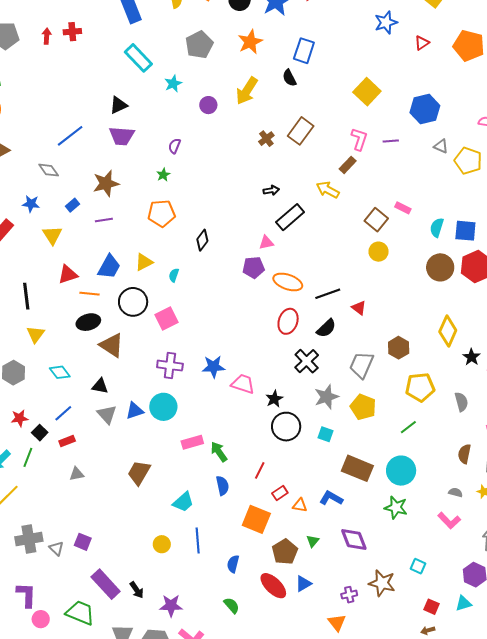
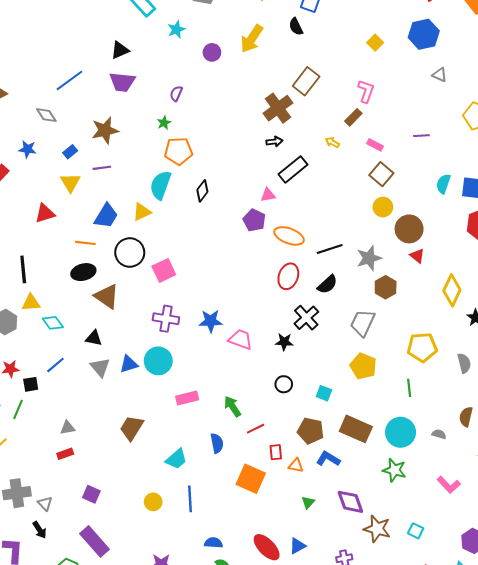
yellow square: (367, 92) -> (375, 43), size x0.6
blue hexagon: (425, 109) -> (424, 34), moved
brown cross: (266, 139) -> (278, 108), moved, size x1.8
purple line: (391, 141) -> (421, 136), moved
gray triangle: (441, 146) -> (440, 75), moved
yellow arrow: (328, 190) -> (332, 142), size x0.6
pink rectangle: (403, 208) -> (375, 145), moved
orange pentagon: (161, 213) -> (178, 151), moved
yellow triangle: (52, 235) -> (70, 183), moved
purple pentagon: (254, 267) -> (254, 220), turned 30
brown circle: (440, 267) -> (409, 229), moved
red triangle: (68, 274) -> (45, 213), moved
cyan semicircle: (174, 275) -> (161, 185), moved, size x2.0
black line: (26, 296) -> (23, 269), moved
red triangle: (359, 308) -> (417, 256), moved
yellow triangle: (35, 334) -> (31, 303), moved, turned 48
brown hexagon: (399, 348) -> (386, 287), moved
gray star: (327, 397) -> (369, 258), moved
black star: (274, 399) -> (284, 342), moved, turned 30
black circle: (286, 427) -> (284, 384), size x0.6
green line: (408, 427) -> (409, 388), turned -60
black square: (40, 433) -> (31, 384), turned 35
red rectangle: (67, 441) -> (65, 454), moved
green arrow: (219, 452) -> (232, 406), moved
red line: (260, 470) -> (256, 429), turned 36
gray semicircle: (455, 492) -> (439, 434), moved
red rectangle: (280, 493) -> (276, 452), turned -63
purple square: (83, 542) -> (91, 494), moved
brown pentagon: (285, 552) -> (311, 431), moved, turned -30
blue semicircle: (233, 564) -> (213, 543), moved, turned 78
brown star: (382, 583) -> (377, 529), moved
black arrow: (137, 590) -> (40, 530), moved

